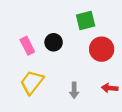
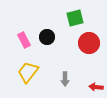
red arrow: (110, 88) -> (96, 87), moved

